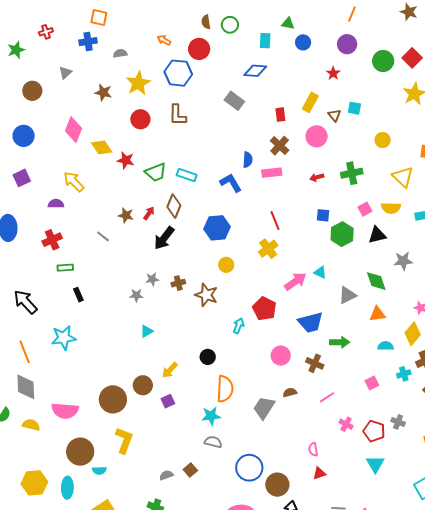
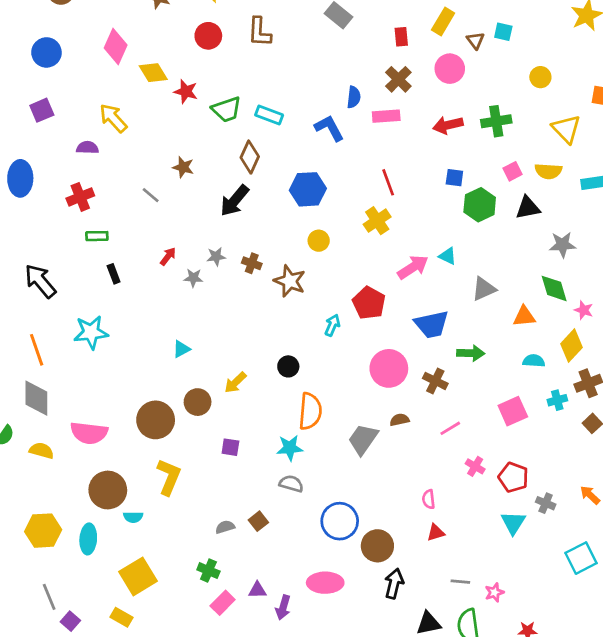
red arrow: (317, 177) -> (448, 125), size x1.5
red arrow: (149, 213) -> (168, 256), moved
green diamond: (376, 281) -> (554, 288), moved
brown cross: (178, 283) -> (252, 263), turned 32
cyan triangle: (147, 331) -> (181, 349), moved
pink circle: (281, 356) -> (389, 368), size x1.4
pink square: (372, 383) -> (513, 411), size x1.5
purple square: (168, 401) -> (230, 447), moved, turned 32
gray cross: (398, 422) -> (546, 503), moved

